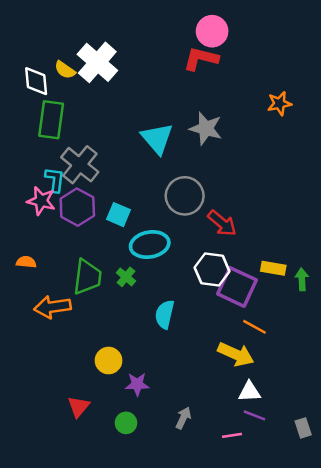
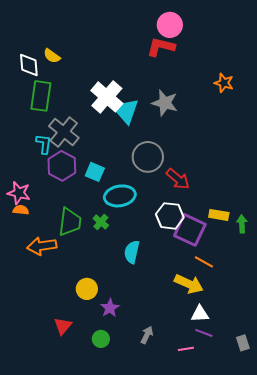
white cross: (97, 62) -> (107, 97), moved
orange star: (279, 104) -> (224, 83), turned 30
pink star: (41, 201) -> (19, 193), moved
purple star: (137, 384) -> (110, 308), turned -30

